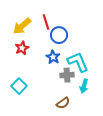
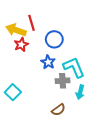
red line: (46, 22) -> (31, 23), moved
yellow arrow: (22, 26) -> (16, 30), turned 60
red star: (22, 48) -> (21, 45), moved

